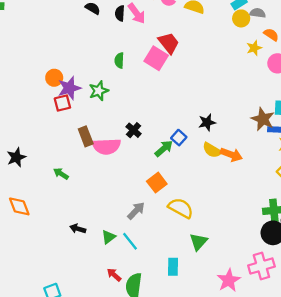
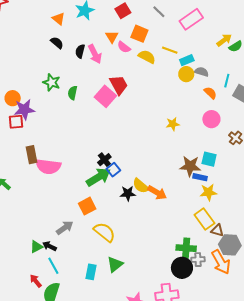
yellow star: (254, 48) -> (173, 124), moved
green star: (99, 91) -> (52, 82), moved, turned 30
brown star: (263, 119) -> (190, 166), turned -30
black star: (207, 122) -> (128, 193), moved
black cross: (134, 130) -> (104, 160), moved
green arrow: (164, 149) -> (98, 177), size x1.4
black arrow: (78, 229) -> (50, 246), moved
cyan line: (130, 241) -> (53, 266), moved
cyan rectangle: (173, 267) -> (91, 272), moved

